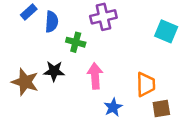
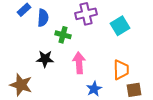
cyan square: (166, 31) -> (120, 26), moved, turned 36
brown star: (25, 82) -> (21, 85), moved

